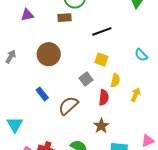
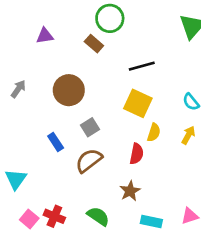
brown rectangle: (64, 18) -> (94, 44), turned 40
yellow square: (101, 60) -> (138, 103), size x1.5
gray square: (86, 79) -> (90, 127), moved
yellow arrow: (136, 95) -> (188, 135), moved

